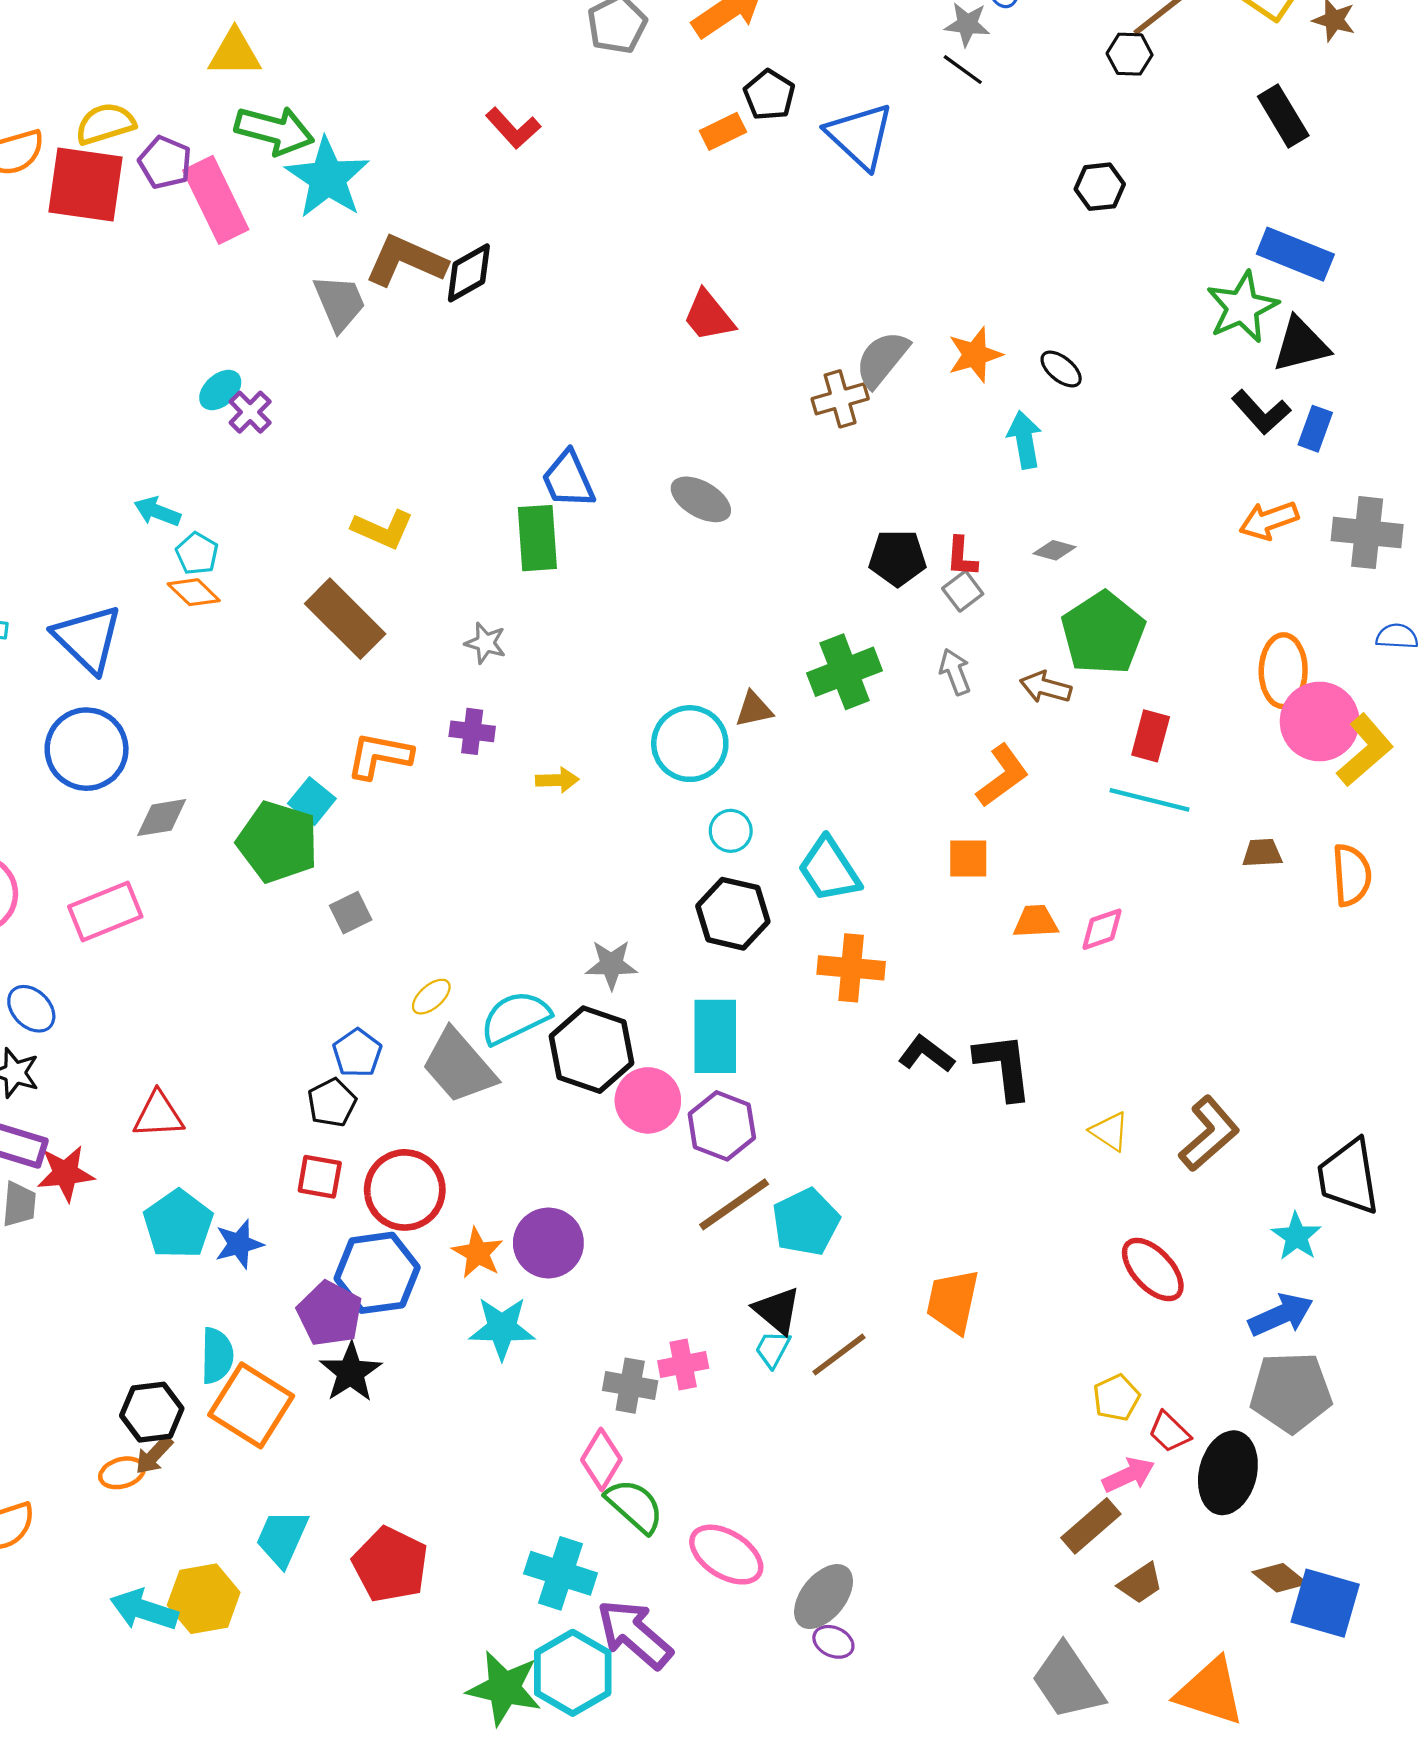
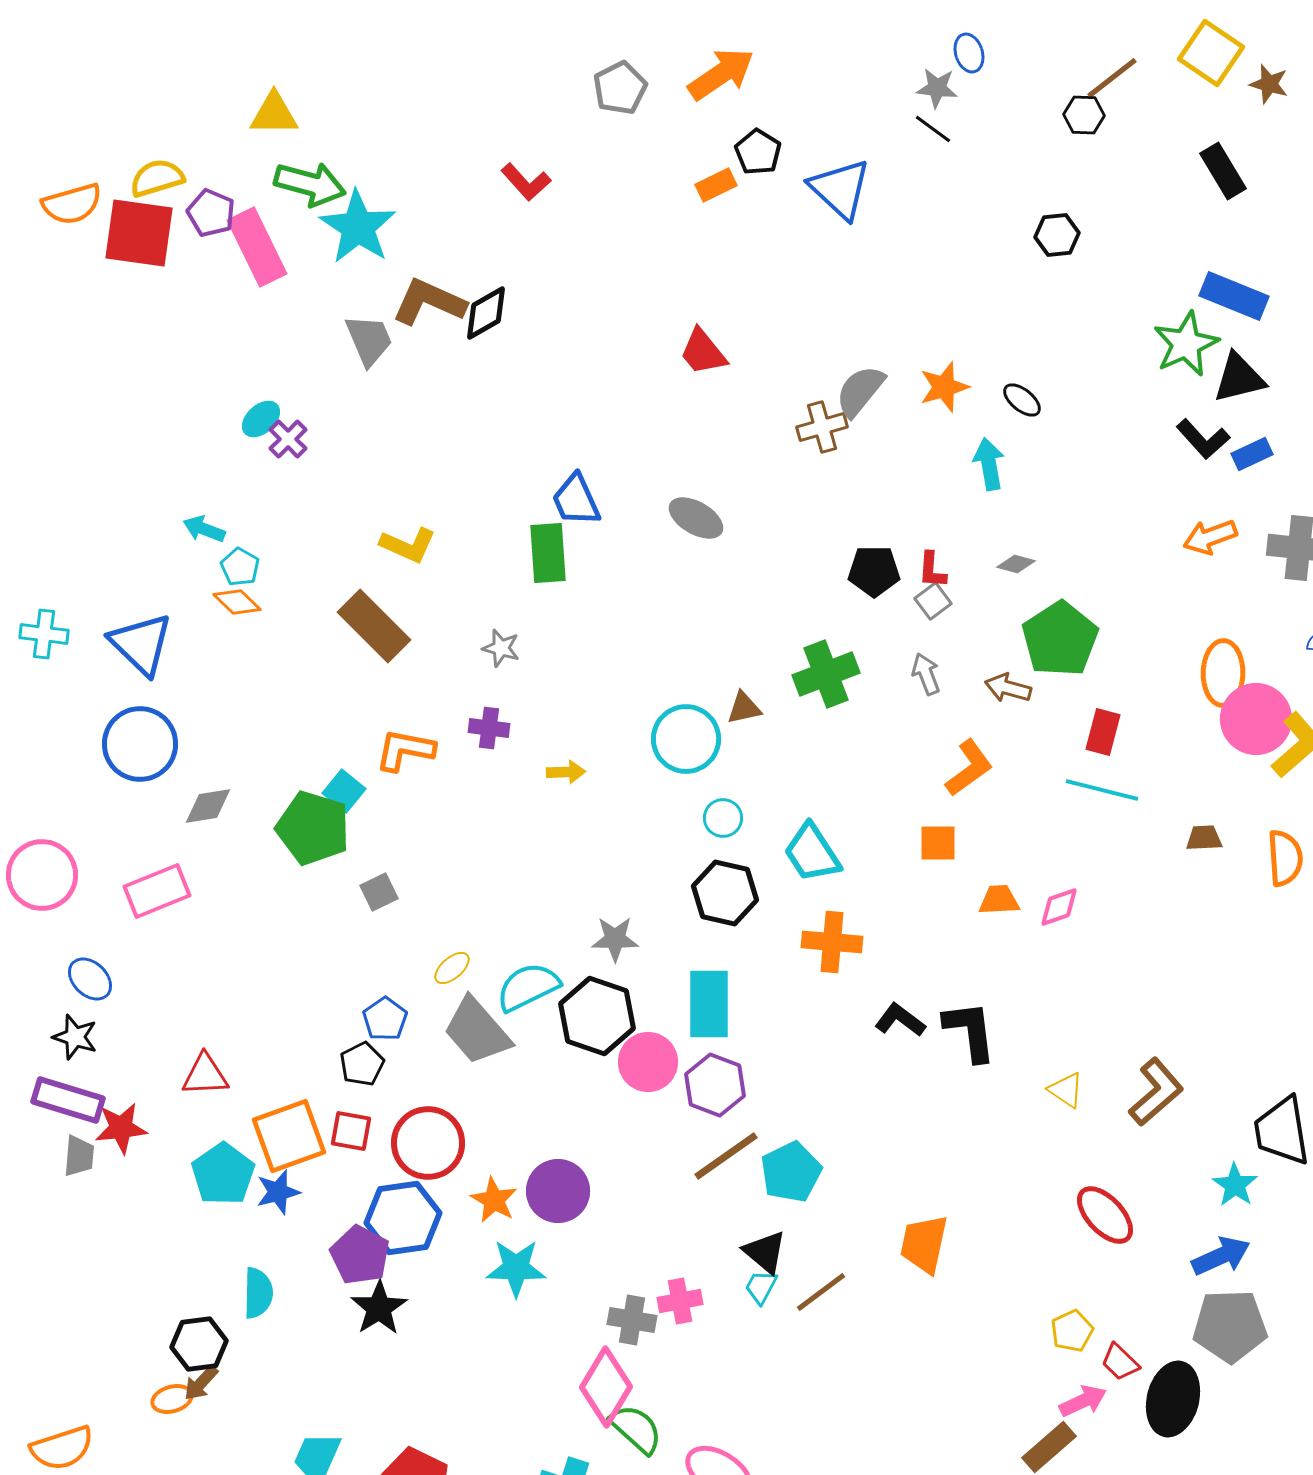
blue rectangle: (1315, 429) -> (1252, 454), turned 45
orange square: (251, 1405) -> (289, 1136), moved, turned 38
pink diamond: (601, 1460) -> (606, 1387), size x1.4

